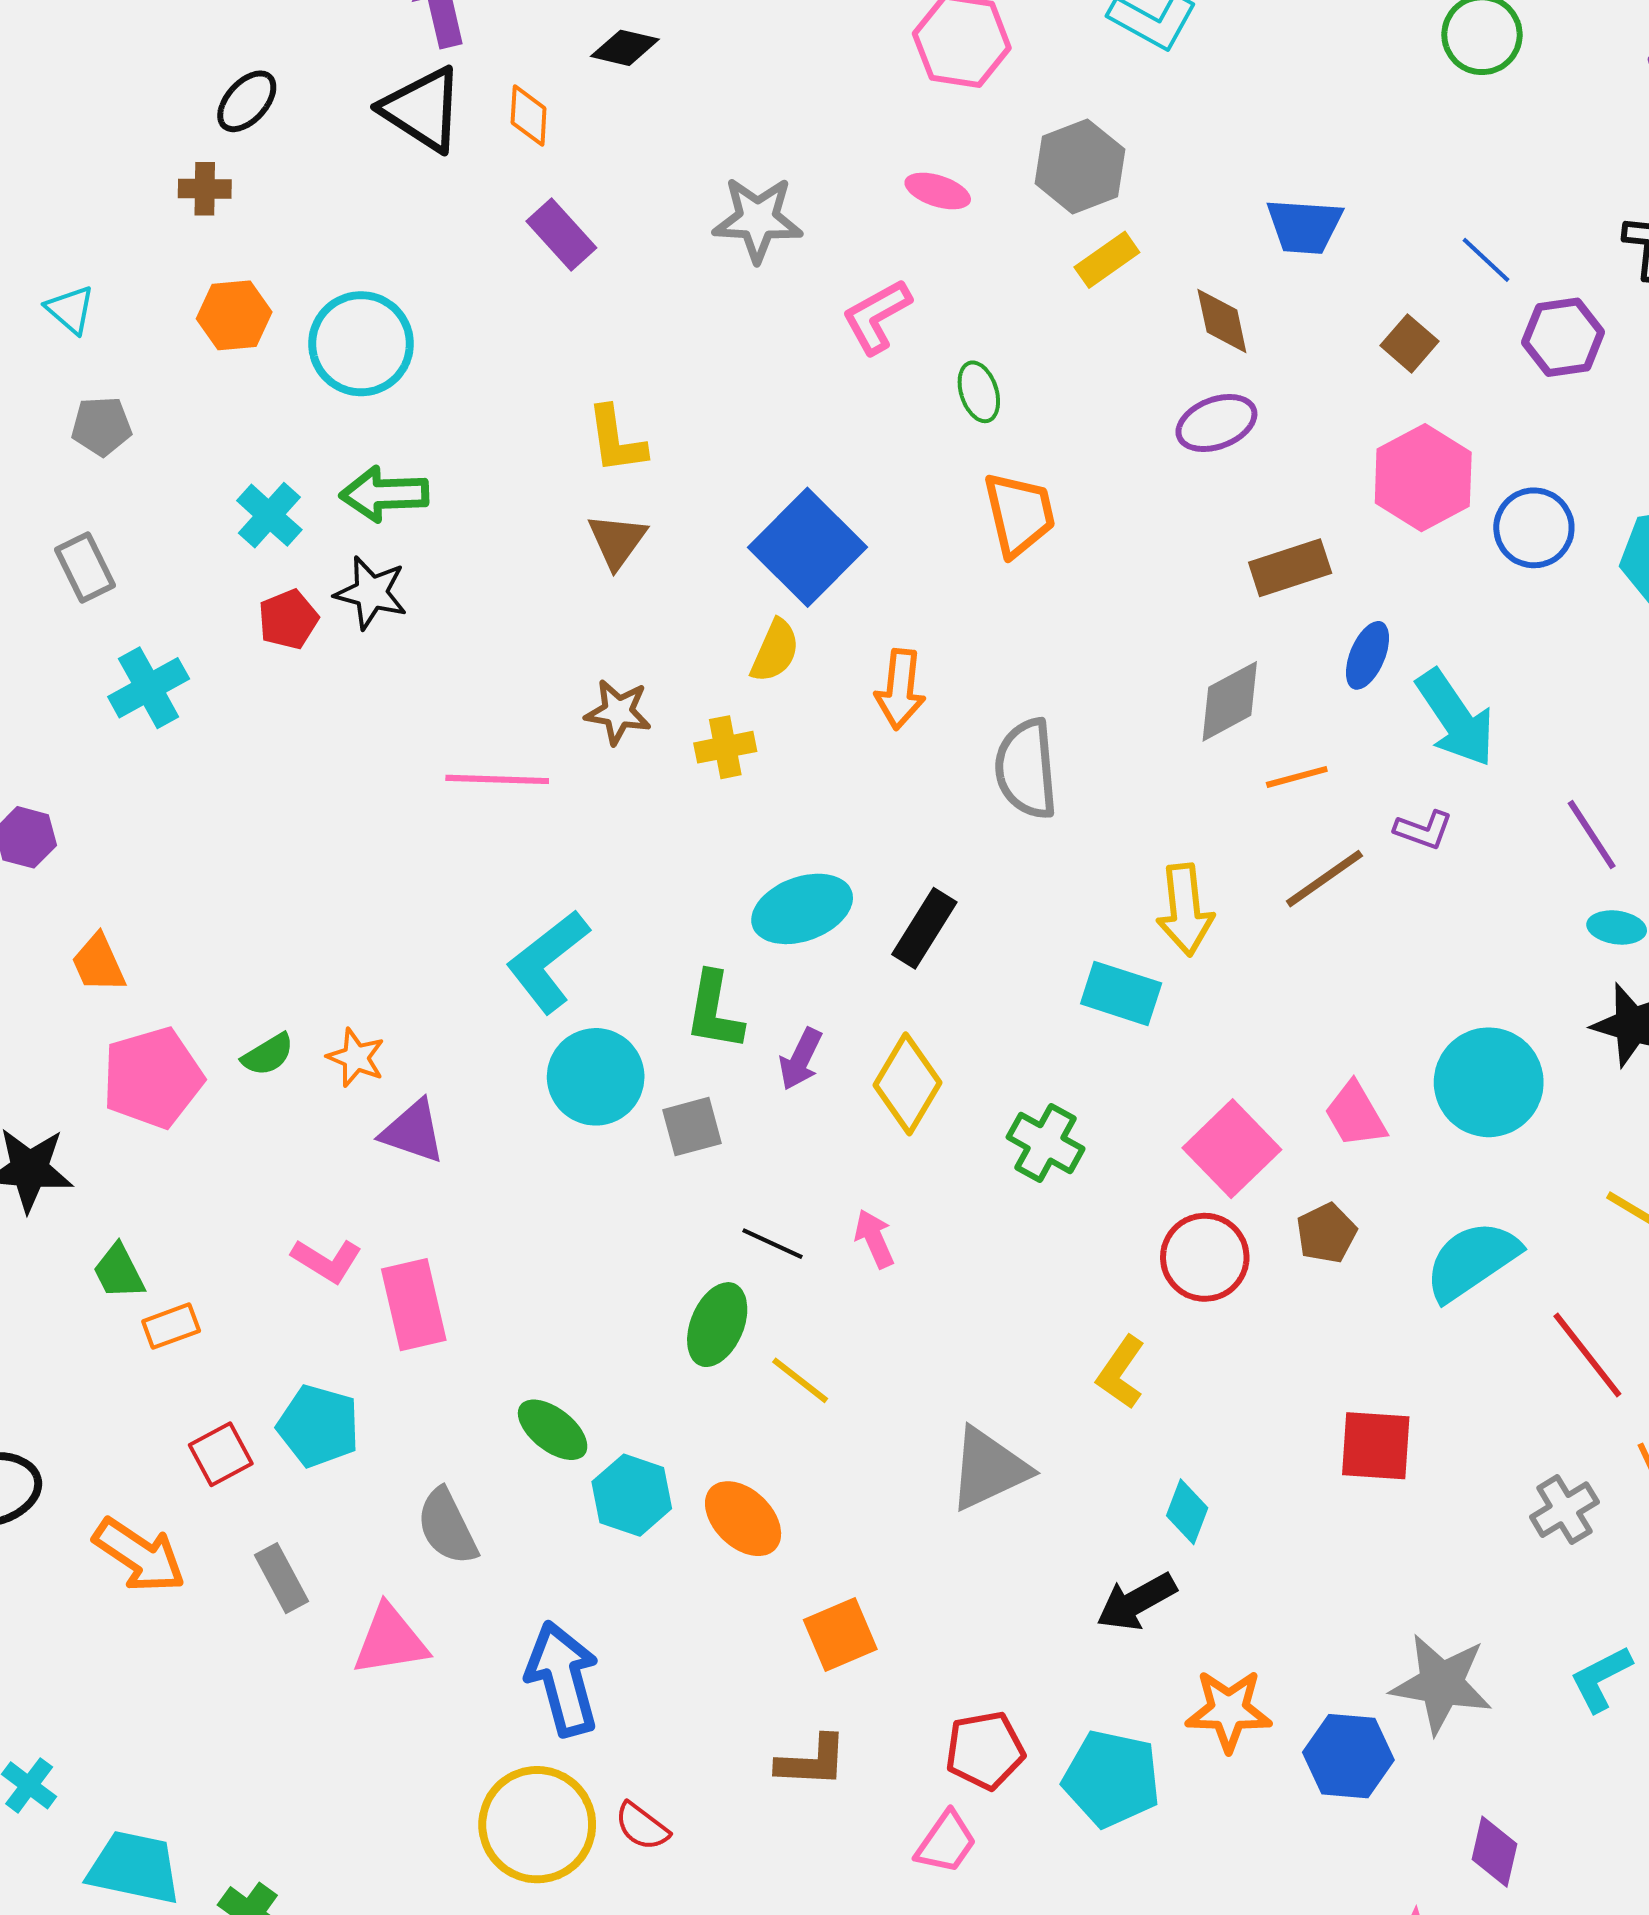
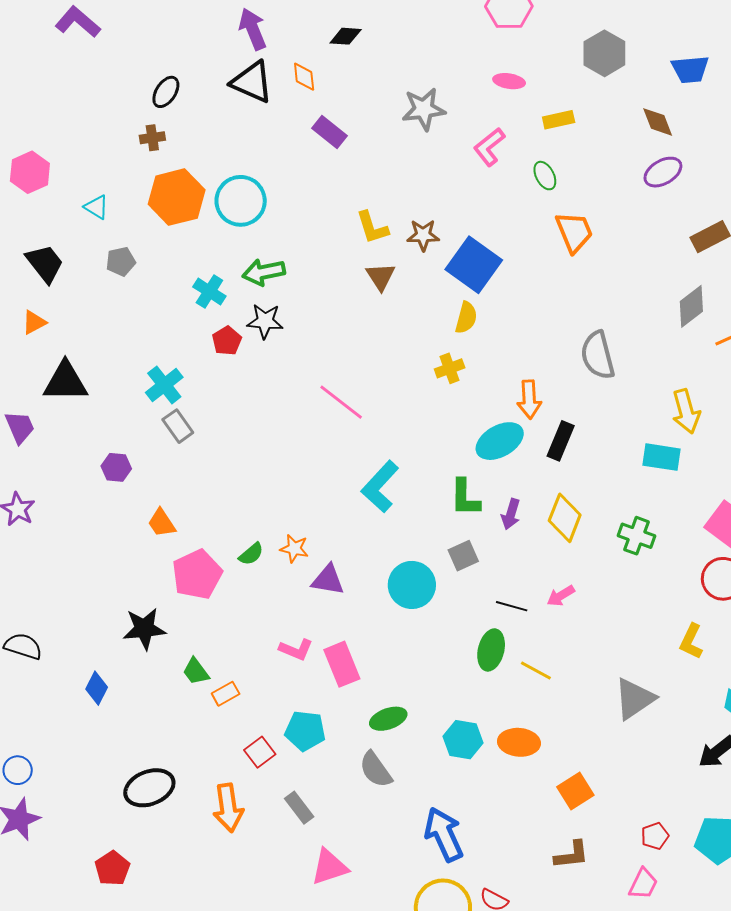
gray hexagon: (1080, 166) -> (604, 53), moved
yellow rectangle: (1107, 260) -> (559, 120), moved, turned 32
orange hexagon: (234, 315) -> (177, 197), size x1.6
gray rectangle: (85, 567) -> (178, 426), moved
orange arrow: (900, 689) -> (529, 399), moved
brown star: (618, 712) -> (423, 235), moved
pink line: (497, 779) -> (341, 402), turned 45
cyan circle: (596, 1077) -> (412, 585), moved
pink arrow: (874, 1239) -> (561, 596), turned -88
green ellipse: (553, 1430) -> (388, 719), moved, turned -48
orange ellipse: (743, 1519) -> (519, 742), turned -30
orange arrow: (139, 1555) -> (228, 808), turned 57
pink triangle: (390, 1640) -> (329, 867), moved
red pentagon: (985, 1750) -> (655, 836), size x0.7

